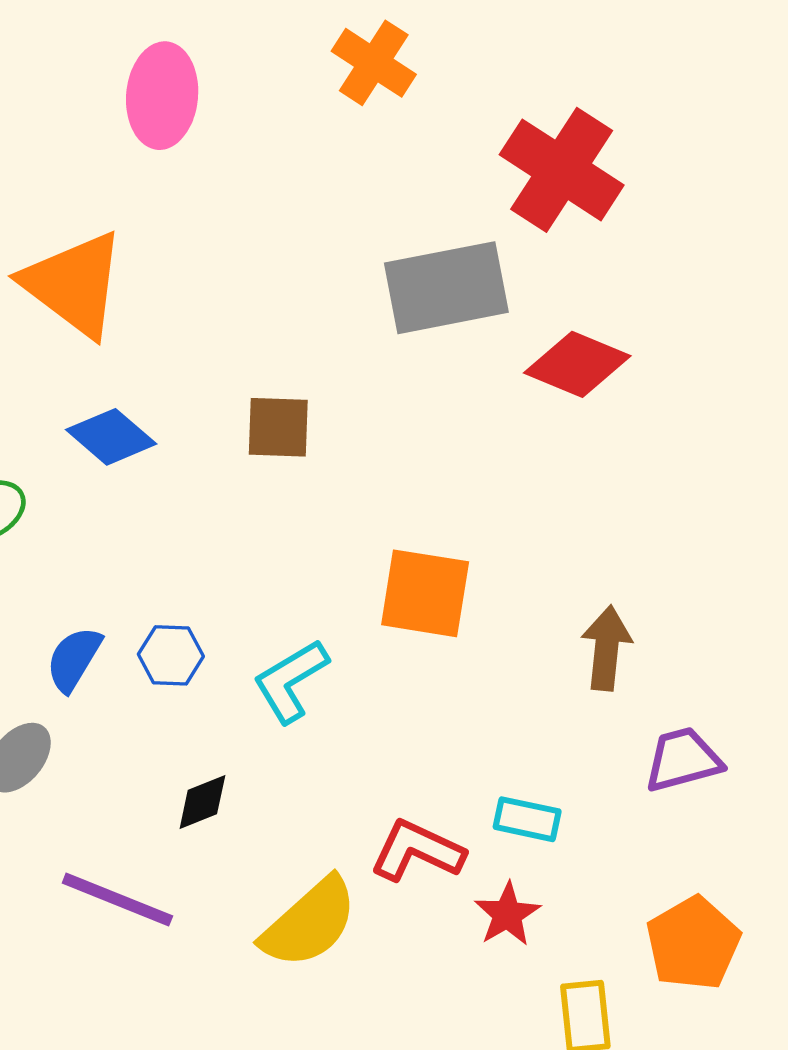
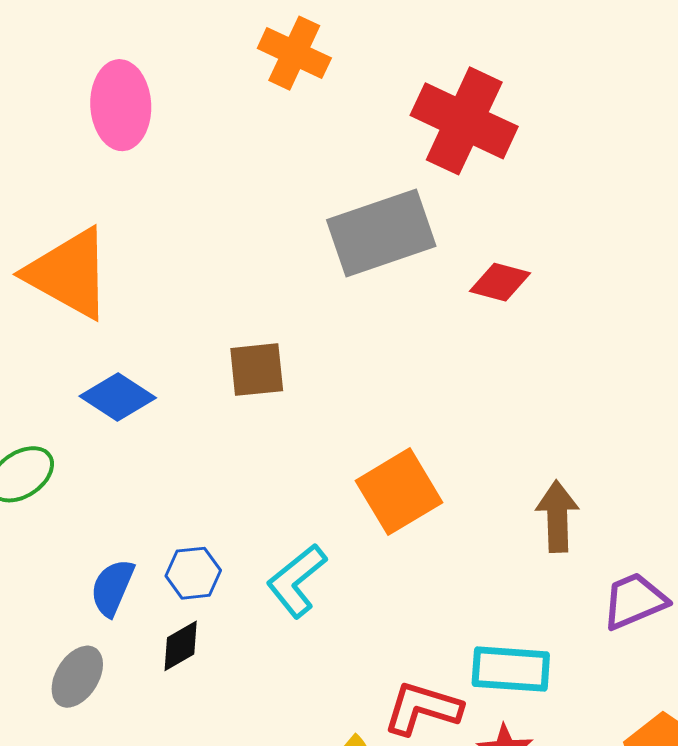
red diamond: (577, 364) -> (500, 282), size x0.7
orange square: (425, 593) -> (399, 492), turned -32
black diamond: (202, 802) -> (181, 646), moved
cyan rectangle: (527, 819) -> (511, 669), size x1.4

